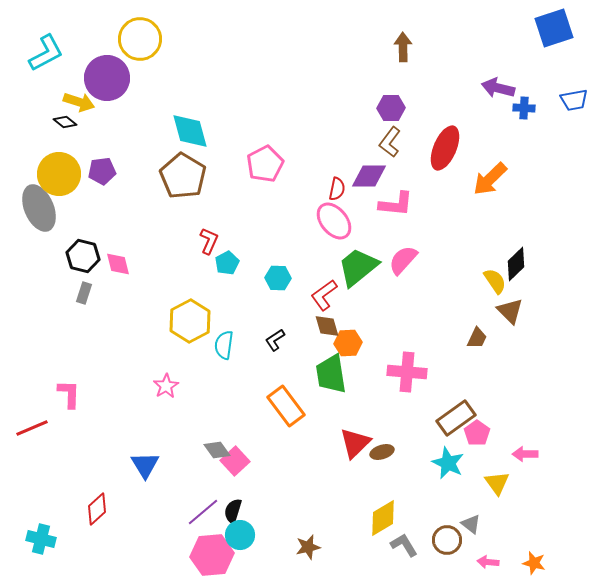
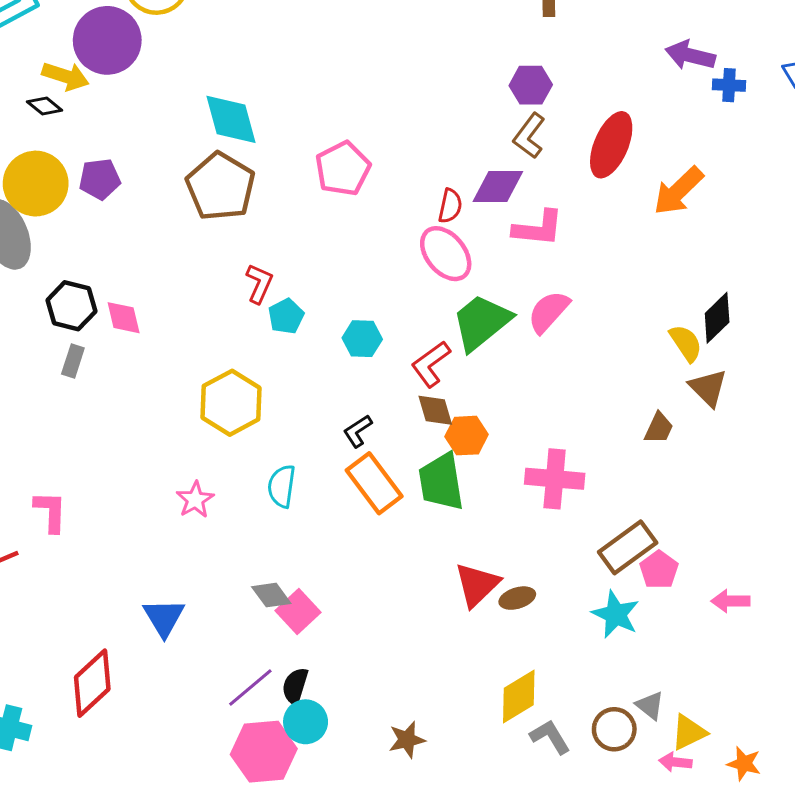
cyan semicircle: (224, 345) -> (282, 486), moved
orange rectangle: (286, 406) -> (374, 483), moved
yellow triangle: (497, 483) -> (689, 732), moved, turned 40
red diamond: (97, 509) -> (92, 683), size x1.4

